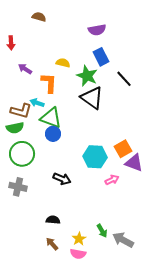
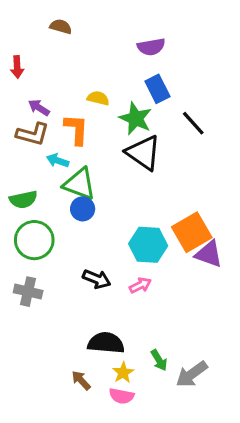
brown L-shape: (21, 111) -> (33, 134), moved
orange square: (123, 149) -> (192, 232), size x1.4
pink arrow: (112, 180) -> (140, 285), moved
black semicircle: (53, 220) -> (106, 343), moved, size x1.6
gray arrow: (123, 240) -> (192, 374), turned -65

